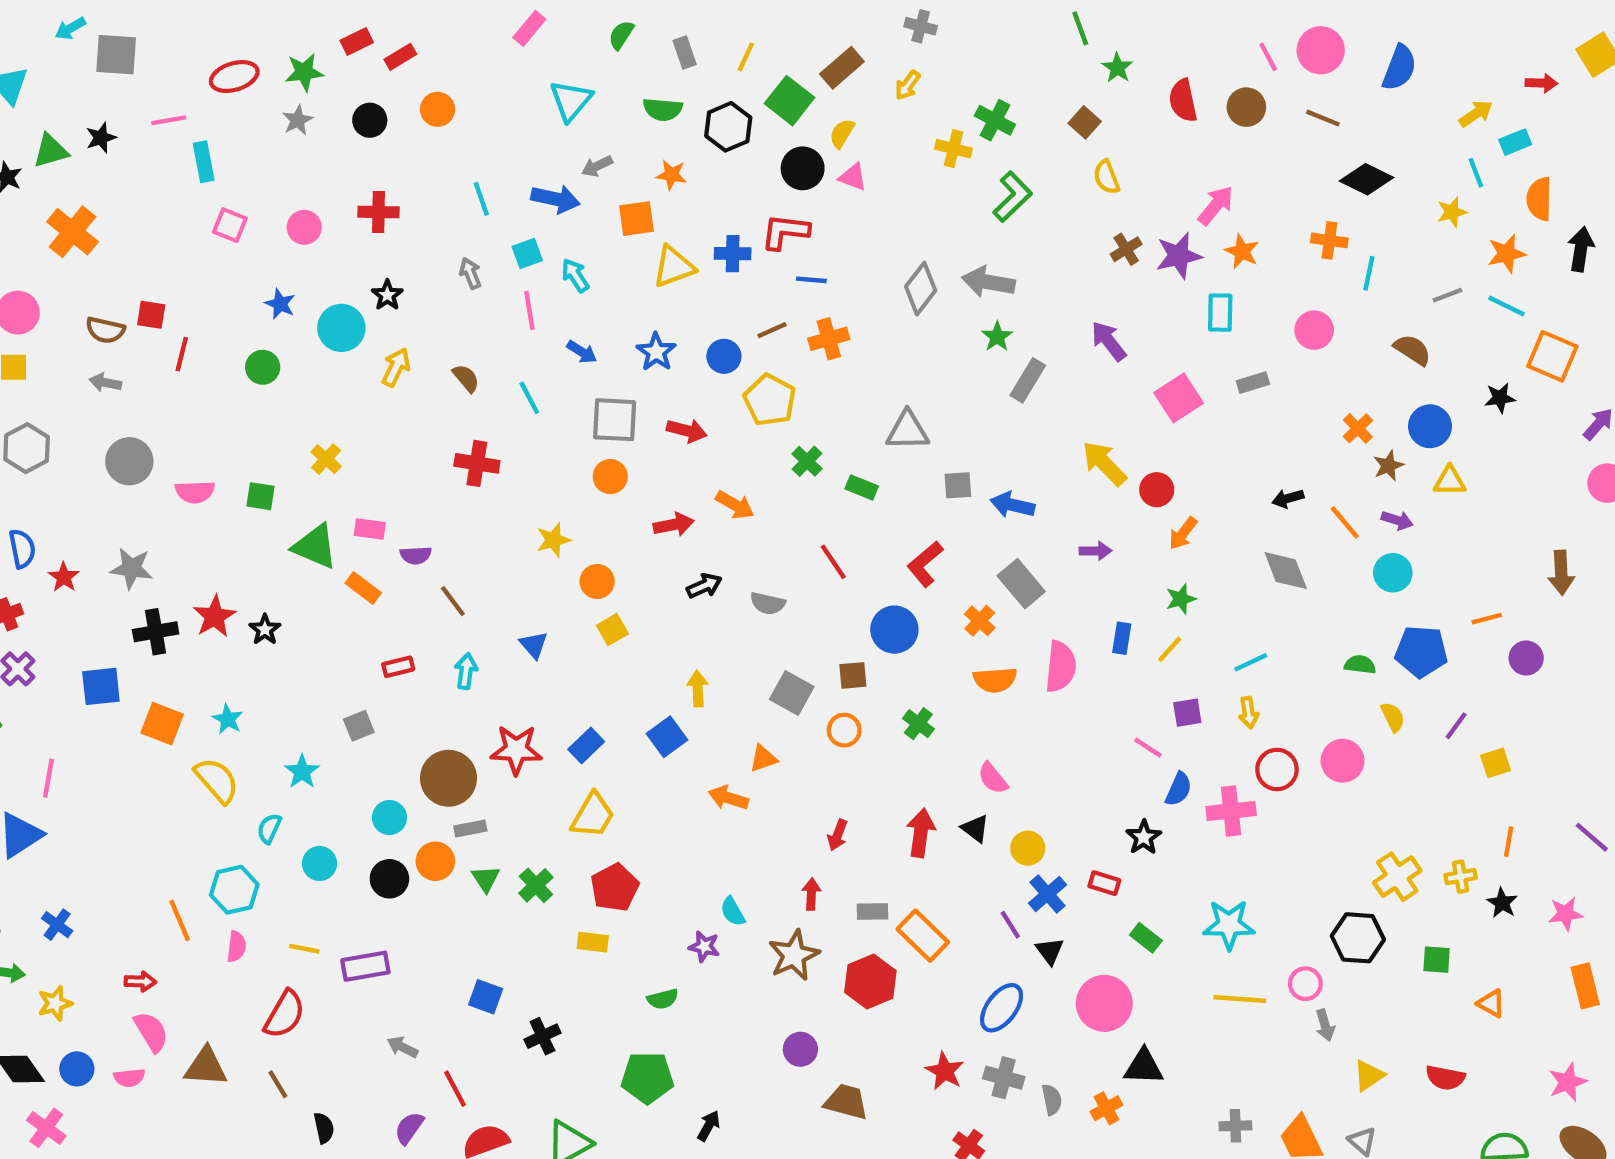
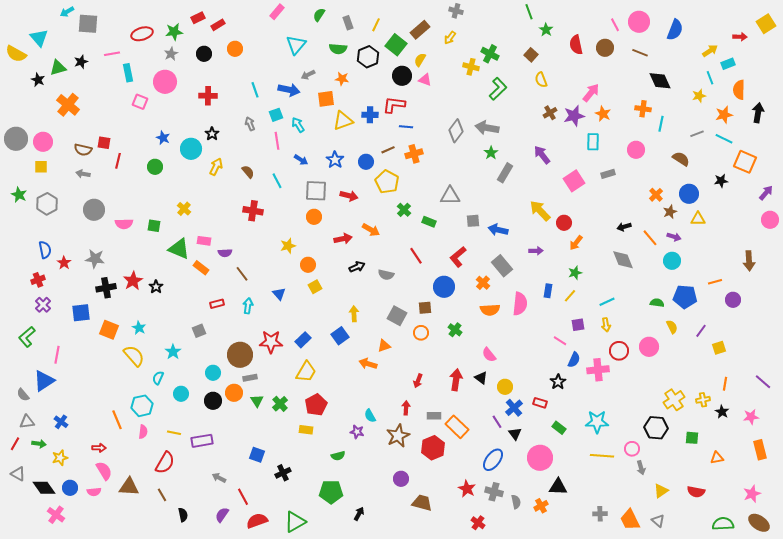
black diamond: (1367, 179) -> (660, 81), turned 40
pink circle: (304, 227) -> (165, 82), moved, size x1.5
orange triangle: (1491, 1003) -> (717, 458), turned -40

